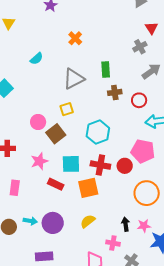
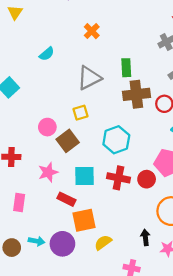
brown cross: (115, 92) -> (136, 94), size x1.6
orange square: (88, 188) -> (84, 220), moved
black arrow: (126, 224) -> (145, 237), moved

